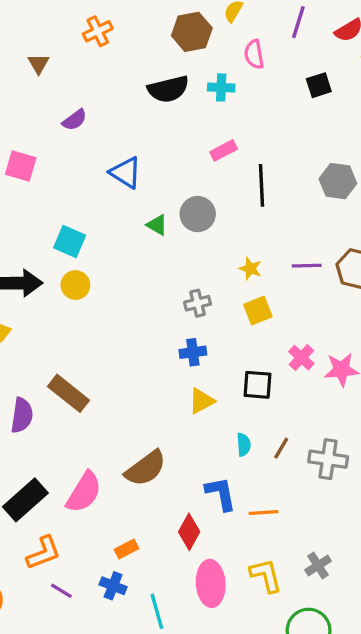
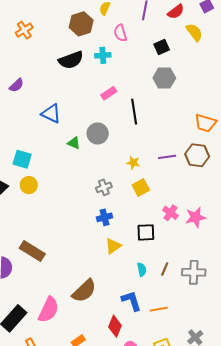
gray hexagon: (338, 181) -> (164, 78), moved

